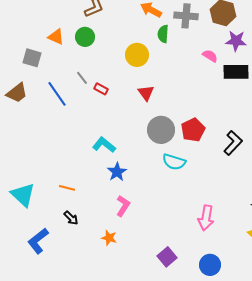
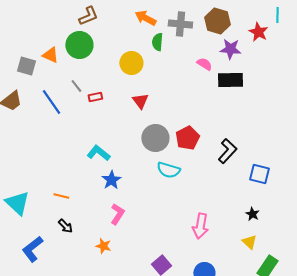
orange triangle: (56, 37) -> (50, 55), moved
green circle: (85, 37) -> (79, 45), size x1.4
red rectangle: (101, 89) -> (95, 97), turned -40

